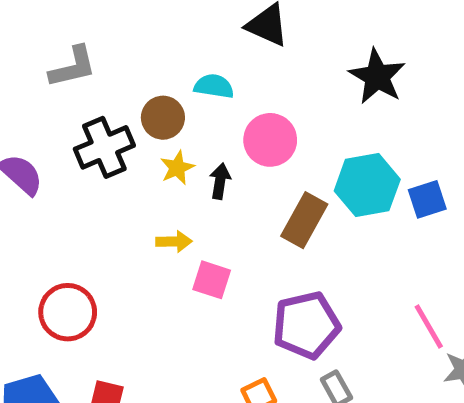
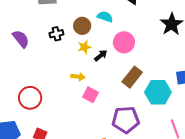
black cross: (104, 147) -> (56, 34), size x0.6
black arrow: (220, 181) -> (101, 55), turned 32
cyan hexagon: (367, 185) -> (158, 92), moved

